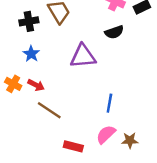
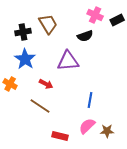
black semicircle: (114, 32) -> (85, 36), moved
blue star: (31, 54) -> (25, 59), size x1.5
red arrow: (36, 85) -> (46, 84), moved

